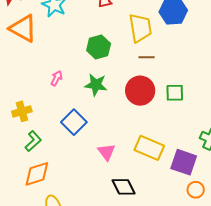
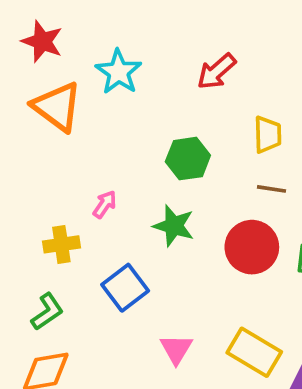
yellow trapezoid: (140, 28) -> (268, 135), size x0.7
yellow cross: (22, 111) -> (61, 244), moved

